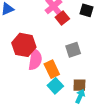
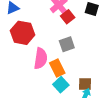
red hexagon: (24, 45) -> (22, 33), moved
gray square: (73, 50) -> (67, 44), moved

